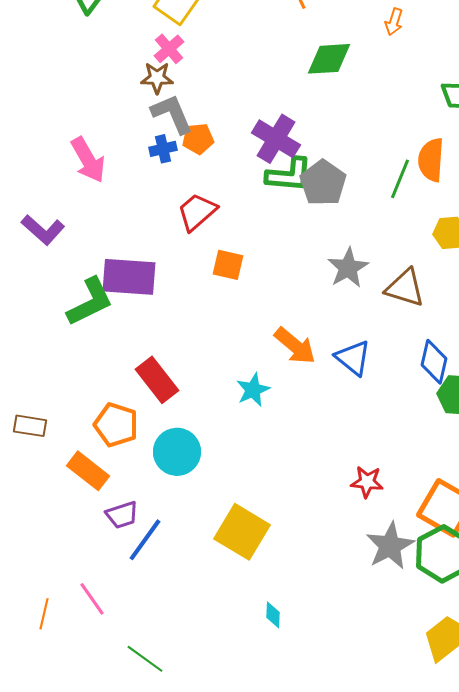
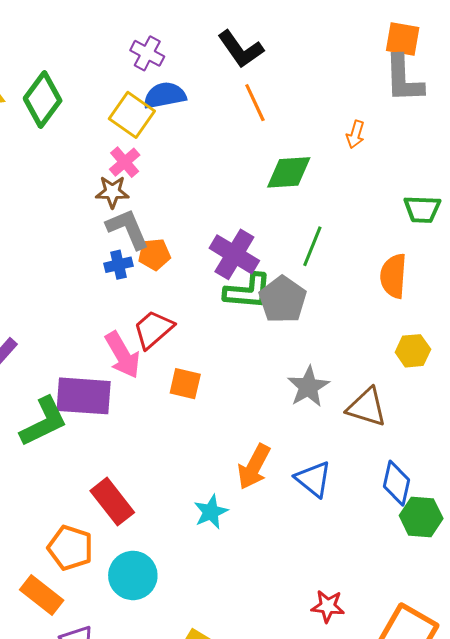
pink arrow: (88, 160) -> (123, 355), moved
green line: (400, 179) -> (312, 246), moved
orange arrow: (295, 346) -> (254, 467), turned 78

